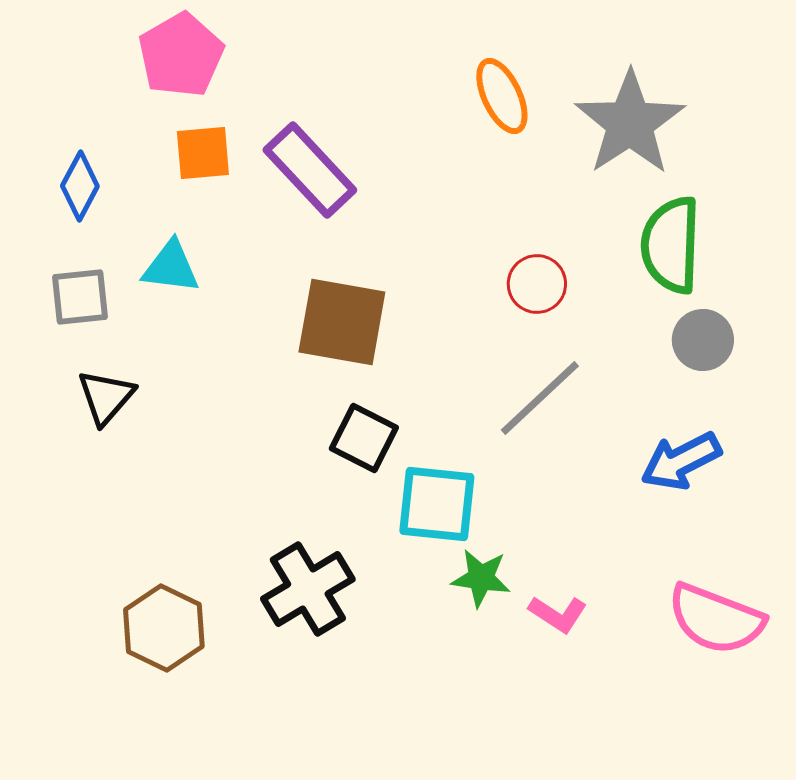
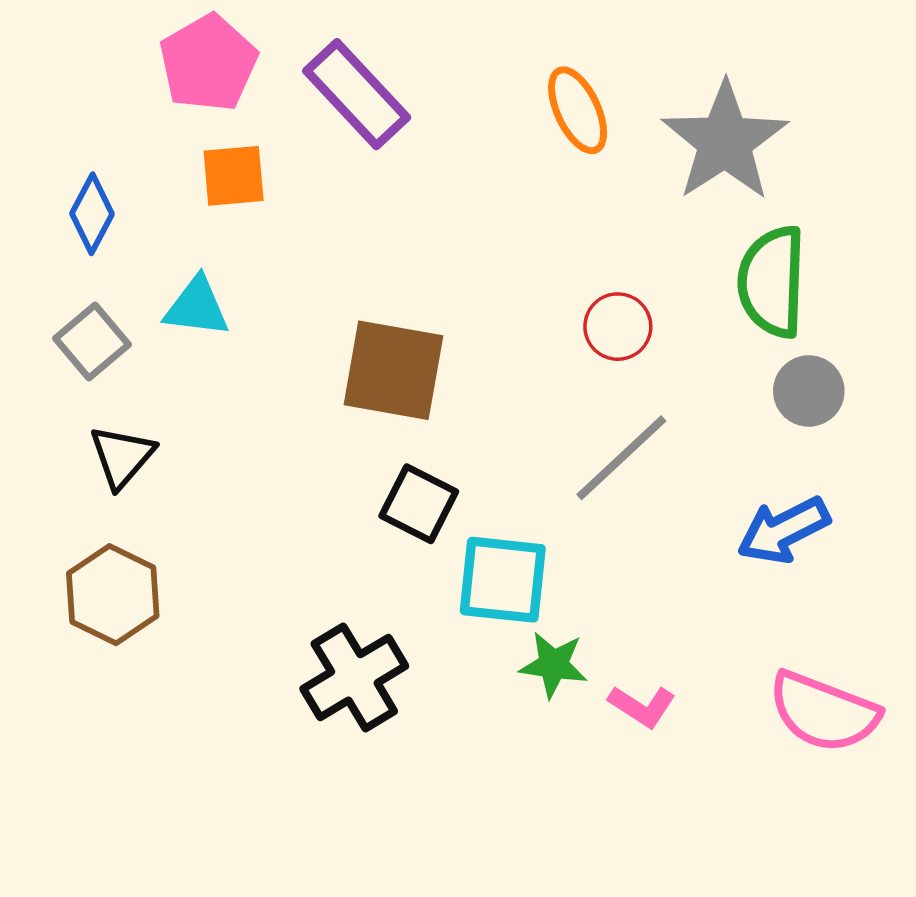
purple rectangle: (310, 170) -> (357, 94), moved
gray square: (80, 297) -> (92, 342), turned -34
brown hexagon: (164, 628) -> (113, 595), moved

